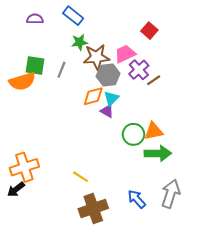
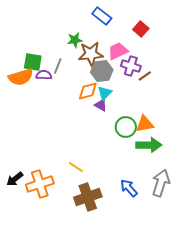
blue rectangle: (73, 16) -> (102, 16), moved
purple semicircle: (35, 19) -> (44, 75), moved
purple cross: (139, 70) -> (131, 66), turned -30
orange cross: (24, 167) -> (40, 184), moved

